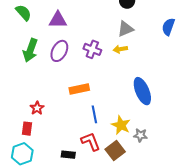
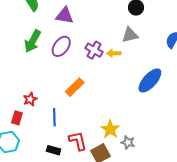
yellow arrow: (120, 49) -> (114, 53), moved
orange rectangle: (79, 89) -> (75, 87), turned -42
blue ellipse: (142, 91) -> (150, 80), moved, turned 56
blue line: (94, 114) -> (54, 117), moved

